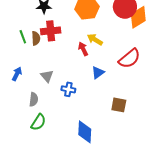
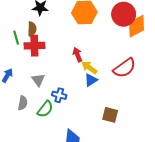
red cross: (51, 31) -> (34, 46), moved
brown semicircle: (36, 38) -> (32, 29), moved
yellow arrow: (95, 40) -> (89, 68), moved
green semicircle: (38, 122) -> (45, 109), moved

